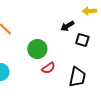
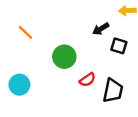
red semicircle: (48, 68) -> (87, 80), moved

